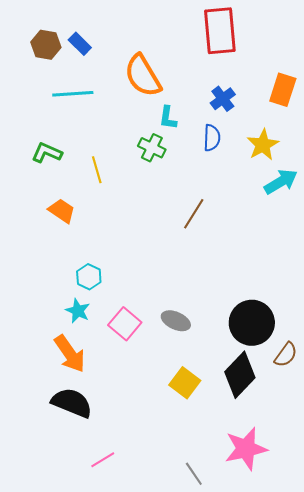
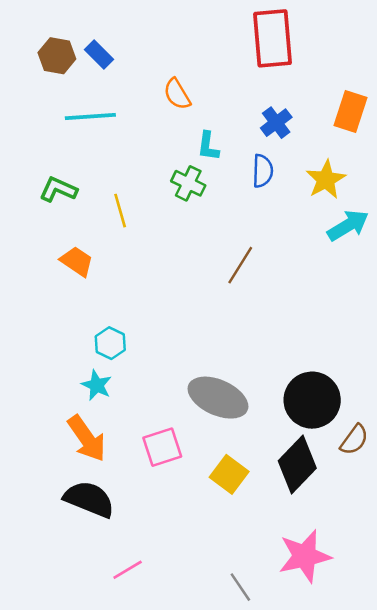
orange semicircle: (143, 76) -> (177, 94), size x0.6
gray ellipse: (176, 321) -> (218, 398), size x1.6
pink square: (125, 324) -> (162, 447), moved, turned 32

